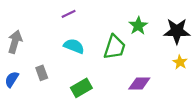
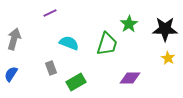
purple line: (69, 14) -> (50, 13), moved
gray rectangle: (42, 73) -> (51, 68), moved

